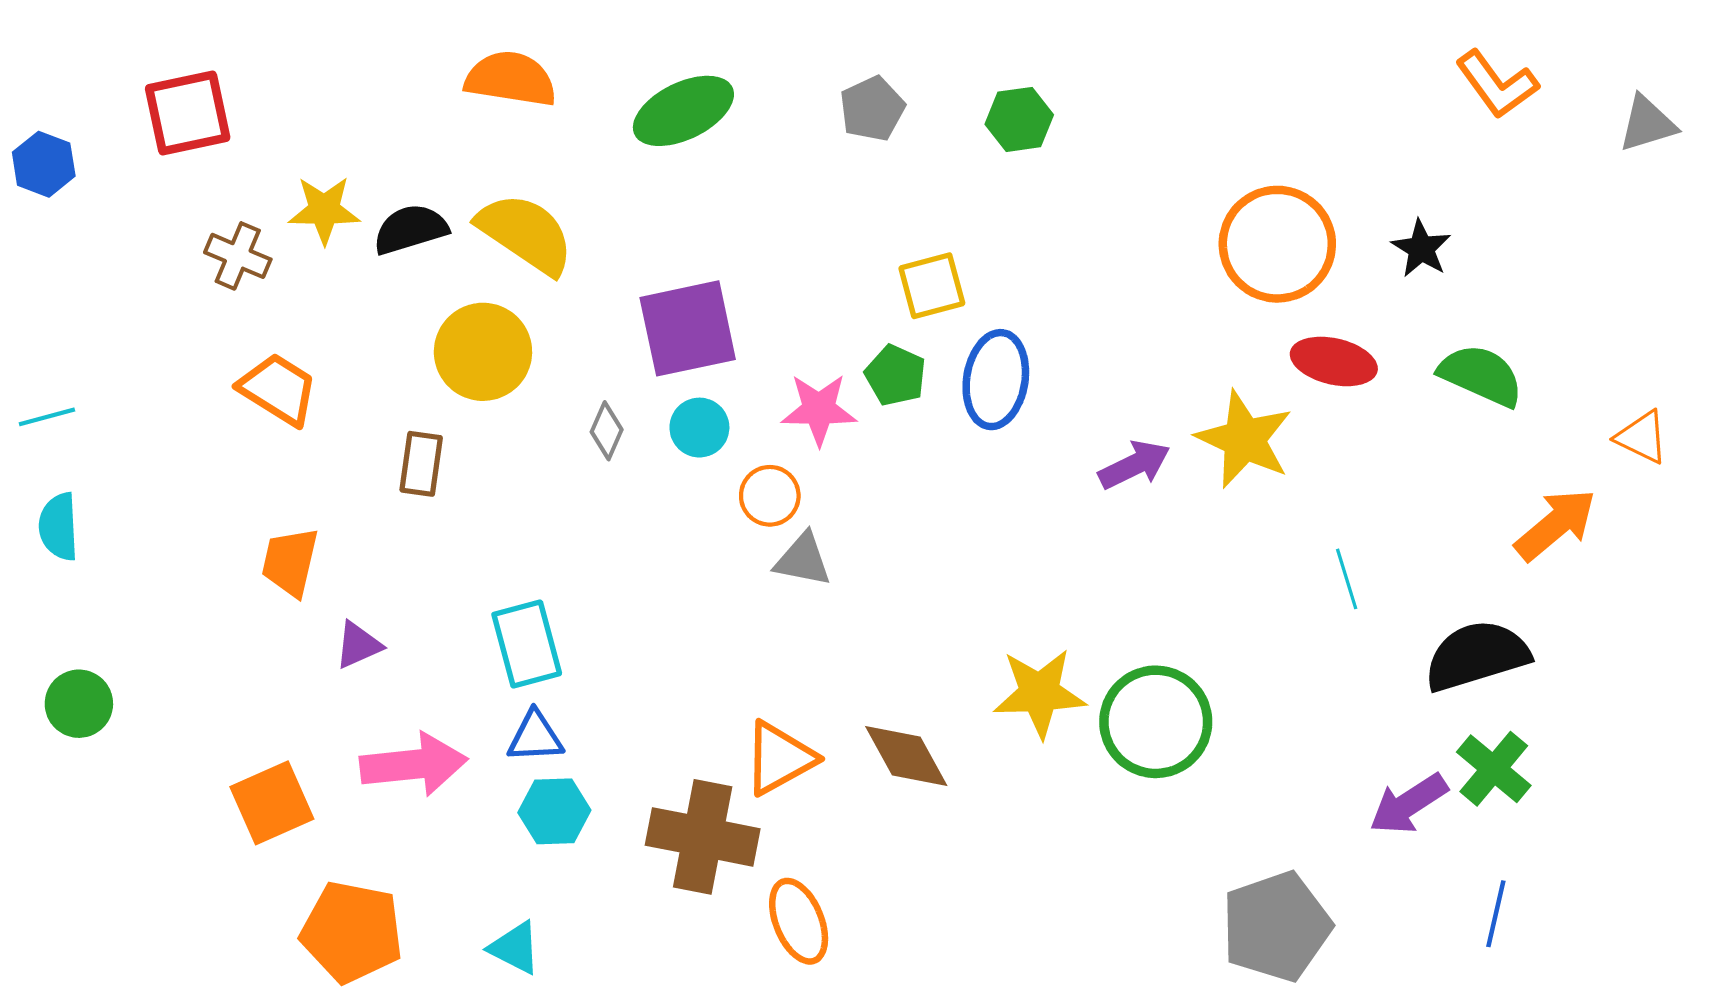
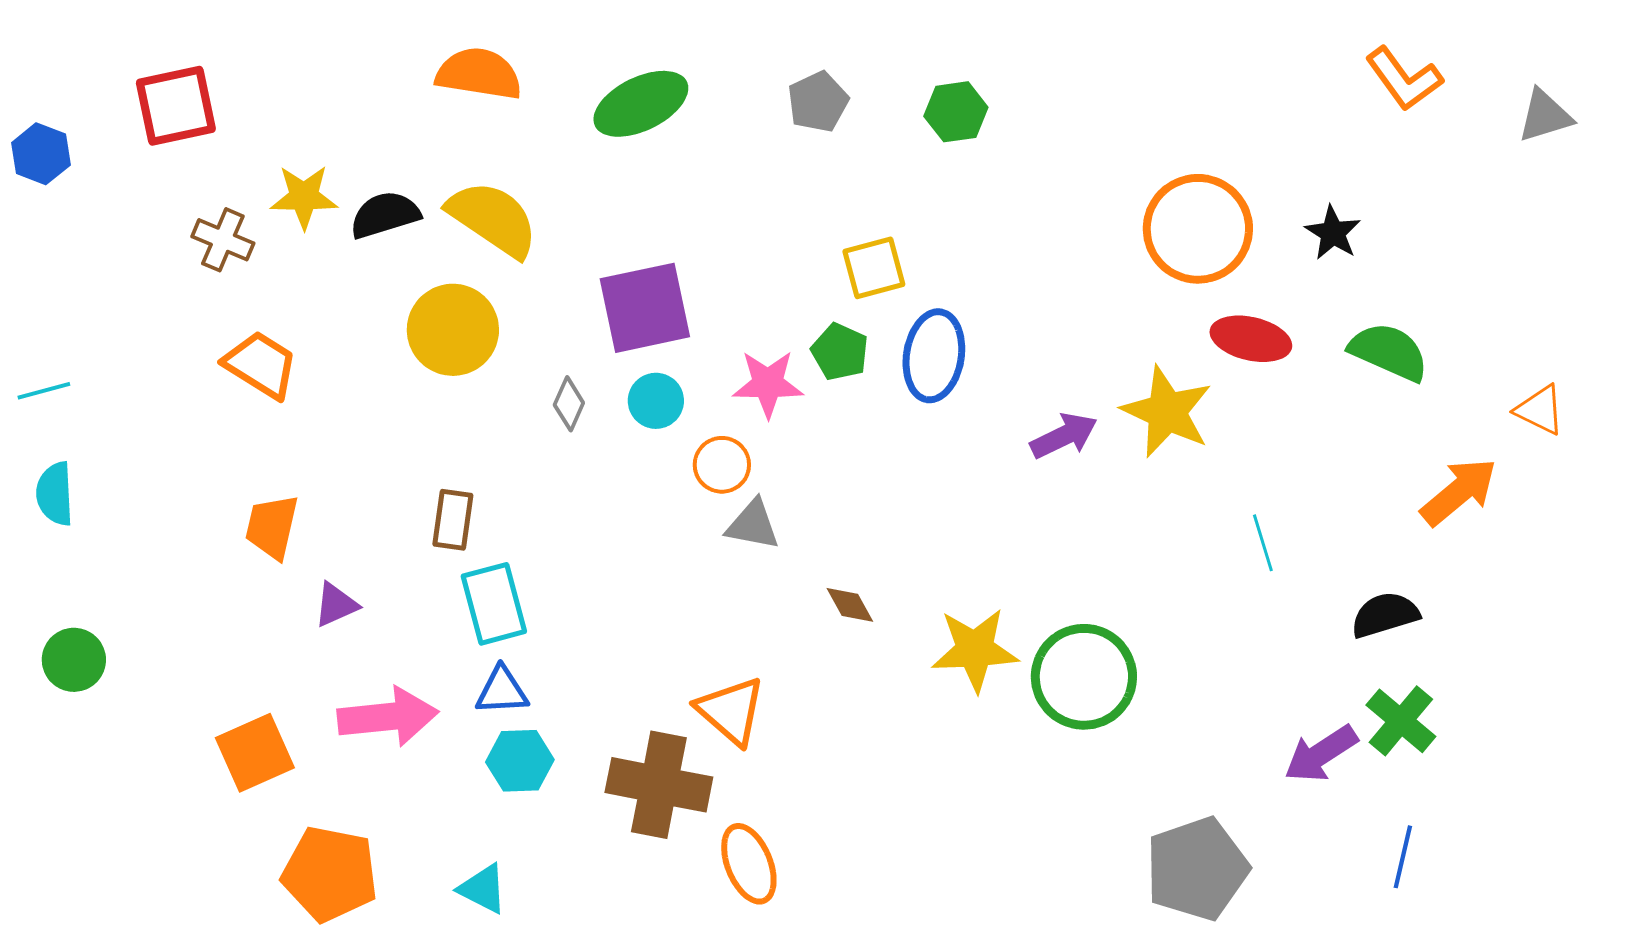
brown rectangle: (421, 464) -> (453, 520), moved
black semicircle: (1477, 656) -> (1385, 615), size x0.7
brown diamond: (906, 756) -> (850, 605), moved, size x0.6
orange triangle: (779, 758) -> (731, 711), turned -50

